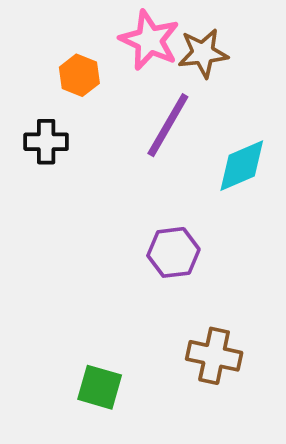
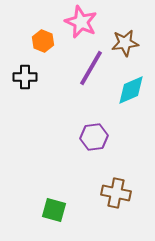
brown star: (203, 53) -> (125, 43), moved

